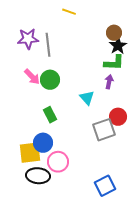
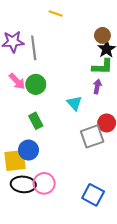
pink circle: (58, 162) -> (44, 183), moved
blue square: (105, 186) -> (93, 195), turned -35

